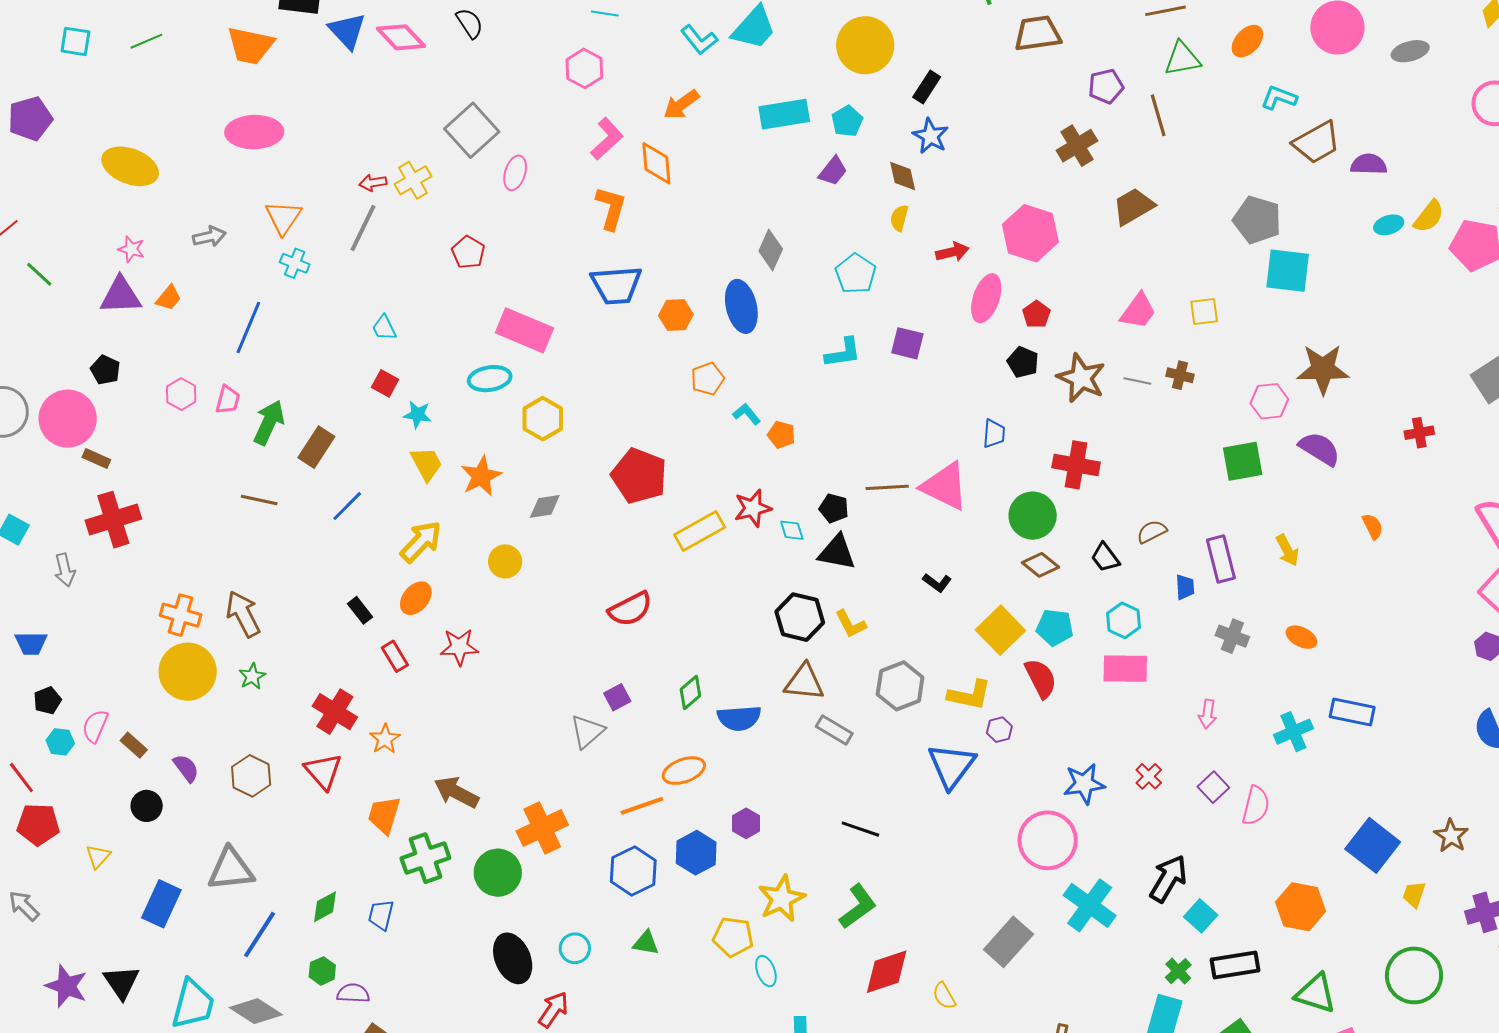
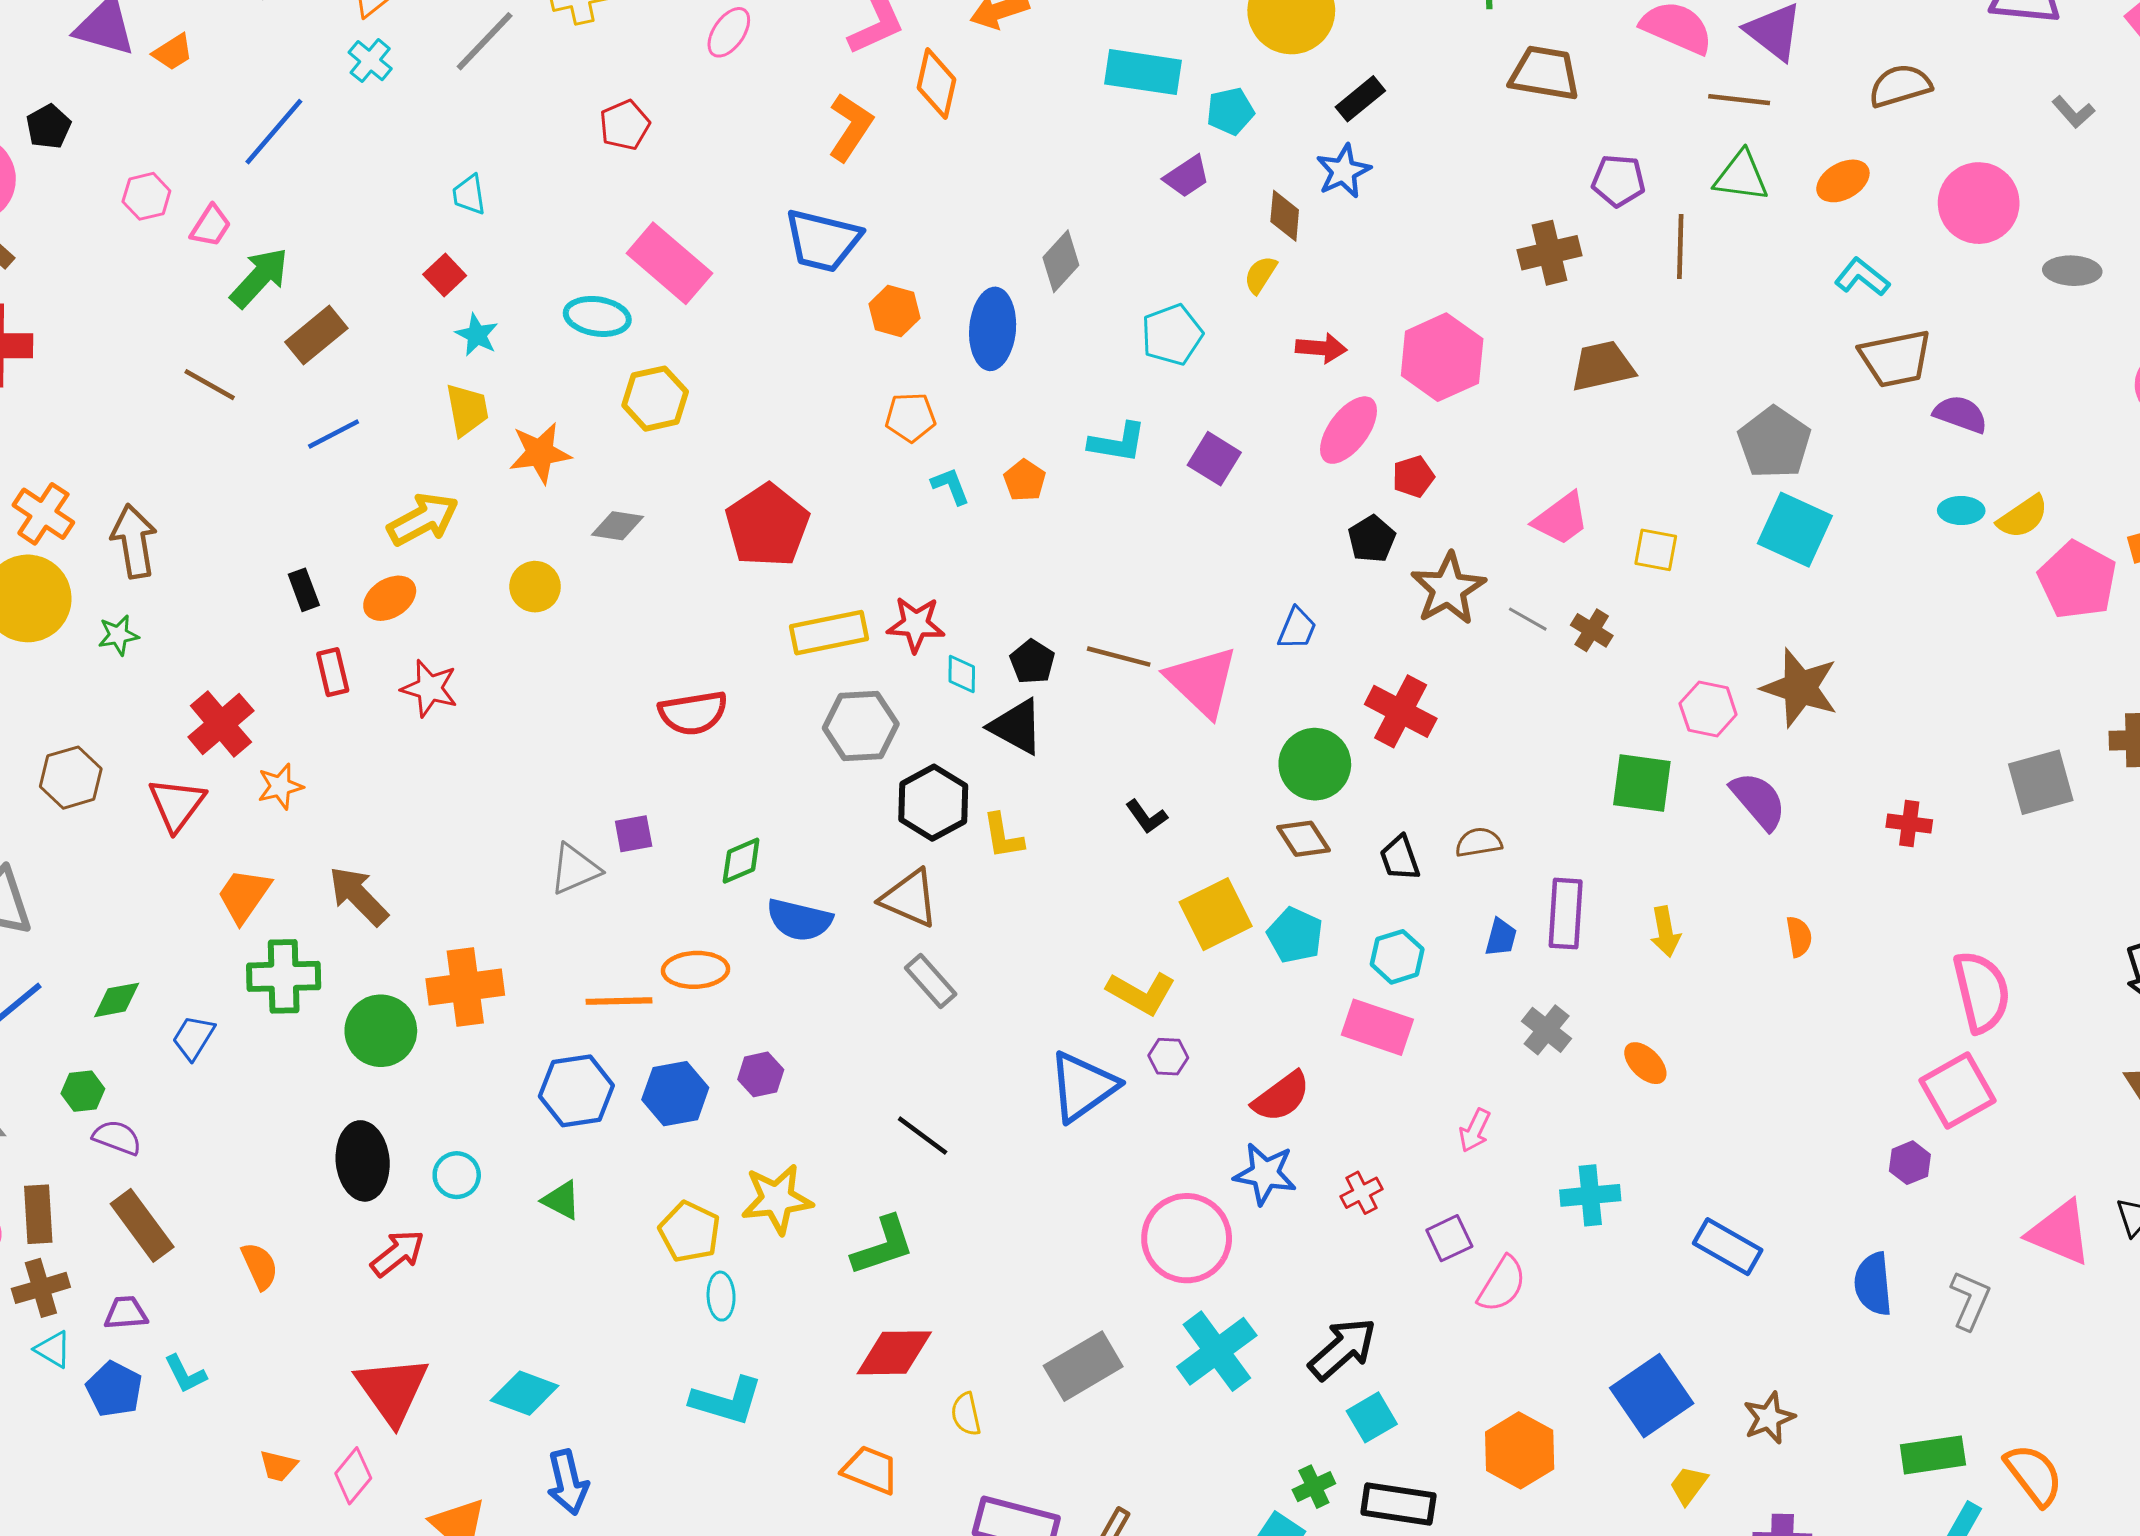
orange pentagon: (781, 435) -> (1025, 480), moved
red semicircle: (1041, 678) -> (1281, 1097), moved, turned 63
gray hexagon: (900, 686) -> (861, 726), moved
blue rectangle: (1352, 712) -> (1728, 1247), moved

